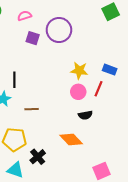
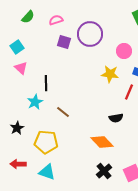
pink circle: (78, 92) -> (124, 51), moved
brown line: (32, 109) -> (63, 112), turned 40
black cross: (38, 157) -> (104, 171), moved

